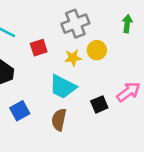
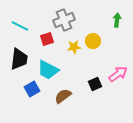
gray cross: (75, 24) -> (64, 20), moved
cyan trapezoid: (63, 87) -> (48, 70), moved
brown semicircle: (59, 120) -> (63, 96), turned 42

